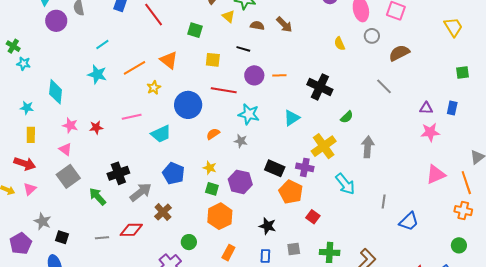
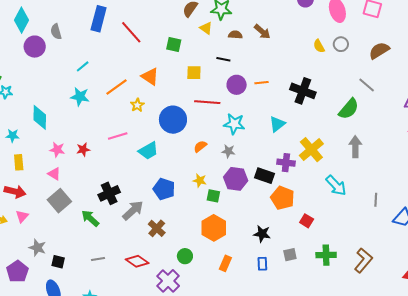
gray circle: (372, 36) -> (341, 44), moved
green semicircle: (347, 117) -> (349, 109), moved, size x1.6
purple cross: (305, 167) -> (286, 163), moved
purple hexagon: (240, 182) -> (236, 179), moved
green square: (212, 189) -> (213, 196), moved
red diamond: (131, 230) -> (137, 261), moved, turned 40

